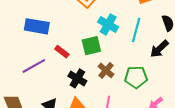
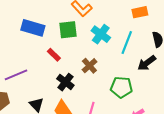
green square: (91, 46) -> (68, 30), moved
purple line: (34, 66) -> (16, 75), moved
brown cross: (106, 70) -> (89, 66), moved

